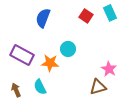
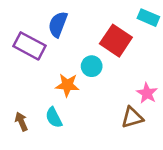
cyan rectangle: (110, 13) -> (148, 18), turned -42
red square: (86, 16) -> (116, 41), moved, size x1.6
purple rectangle: (22, 55) -> (30, 46), moved

